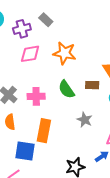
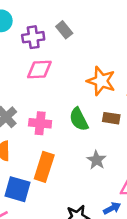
orange star: (64, 53) -> (101, 81), moved

